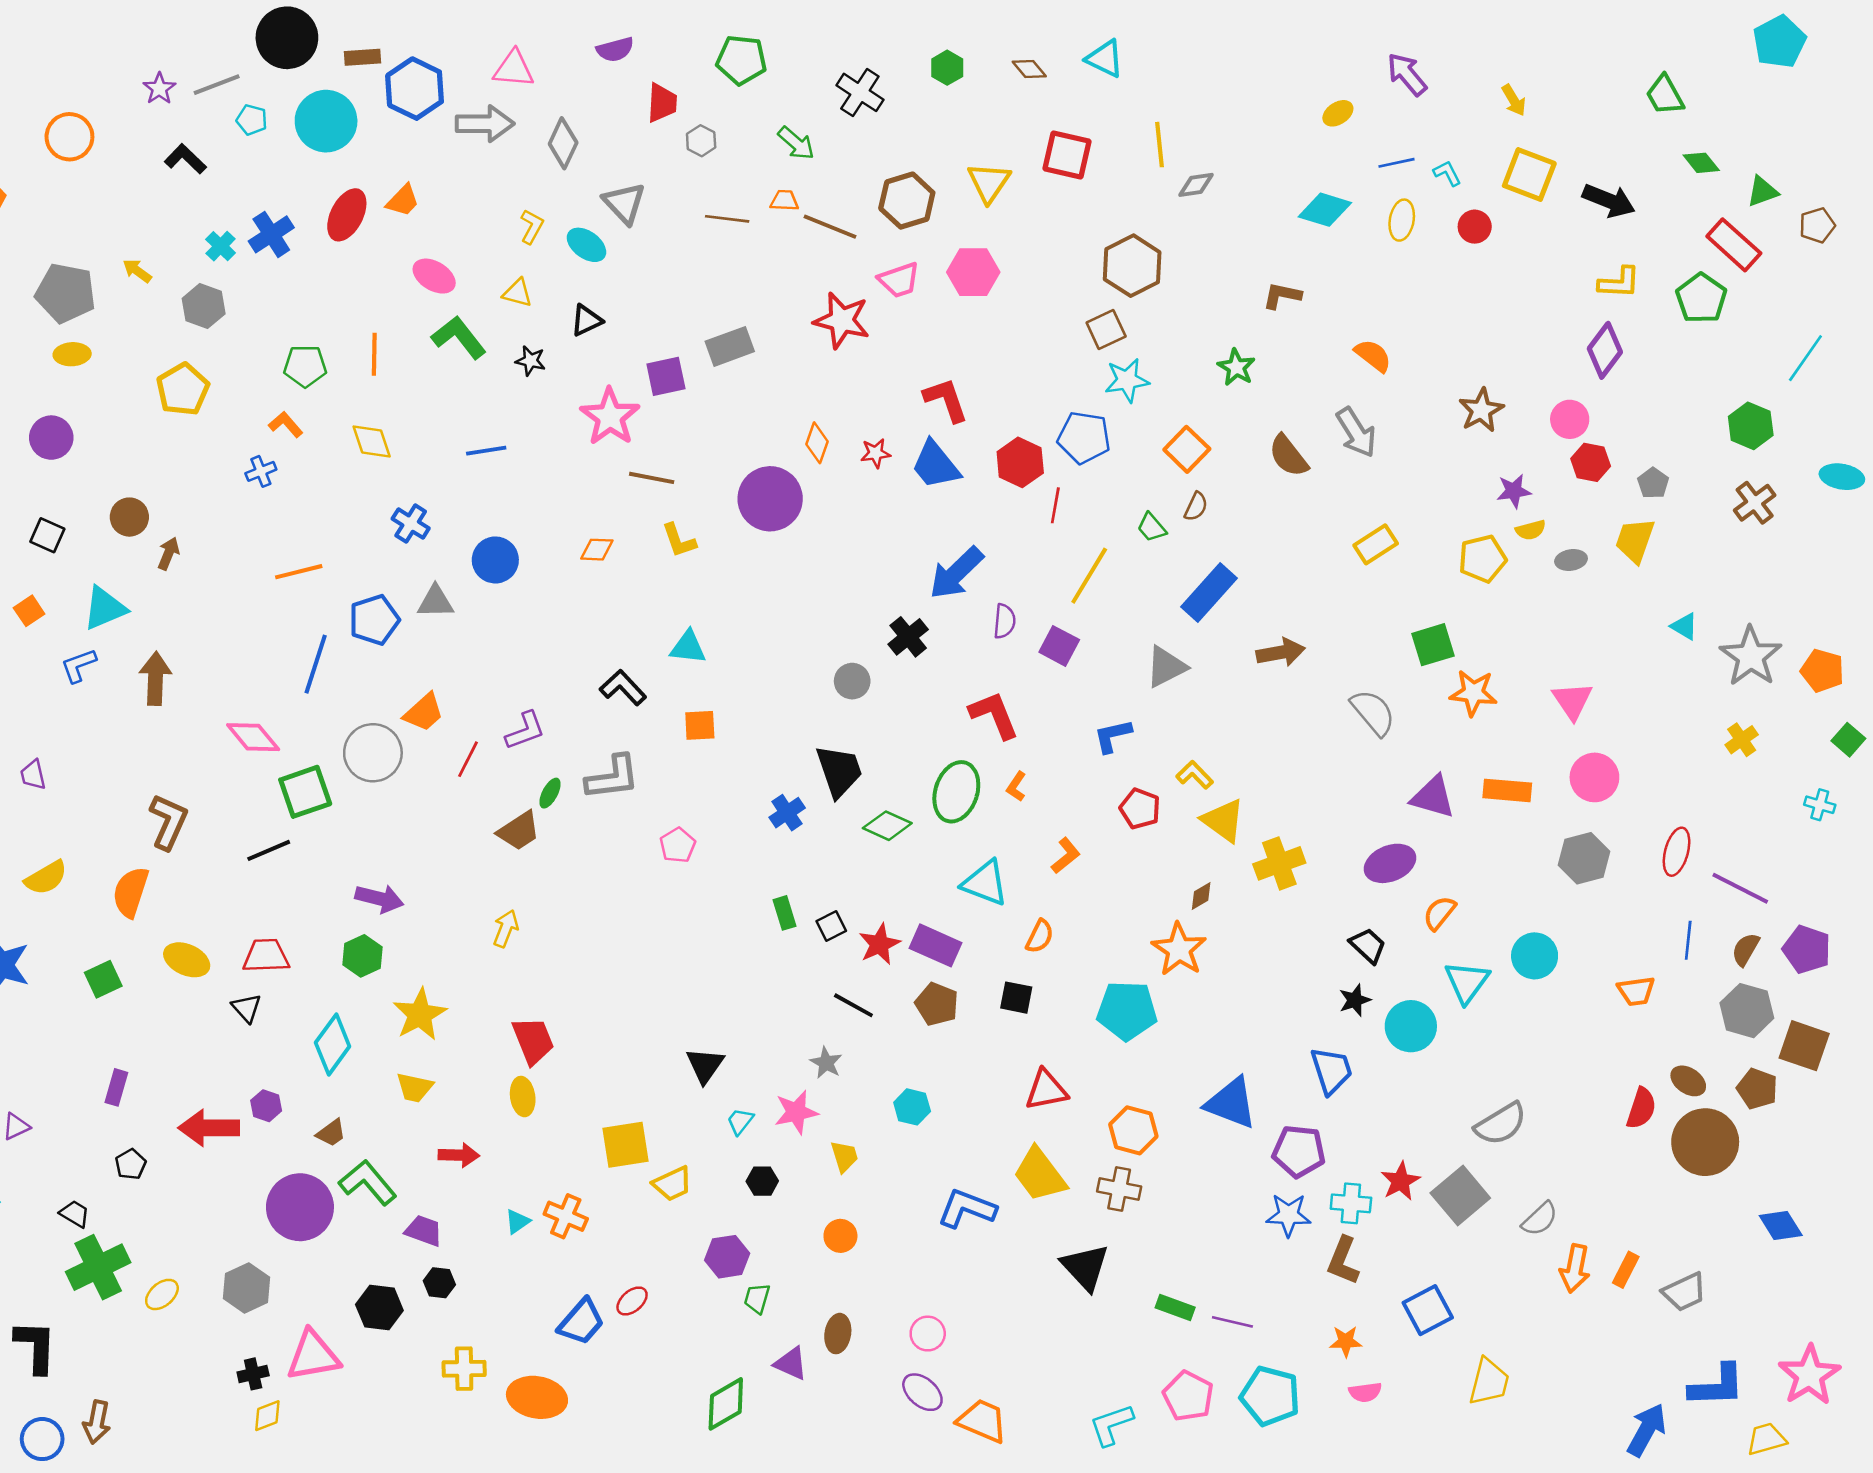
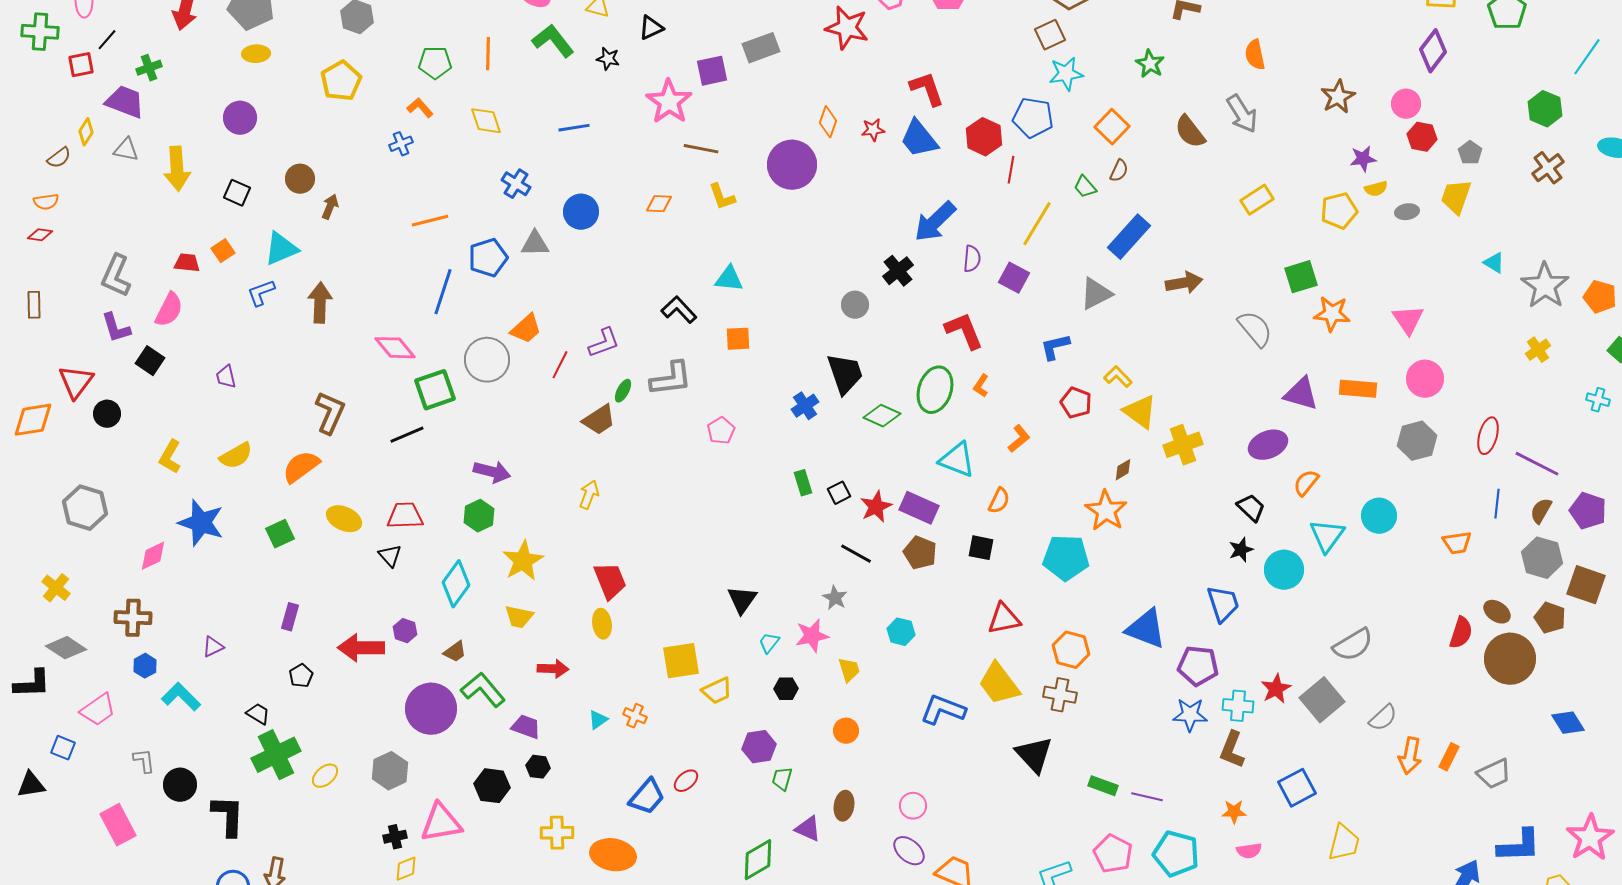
orange semicircle: (1373, 356) -> (1255, 55), turned -140
orange semicircle: (131, 892) -> (301, 467), turned 36
orange cross: (566, 1216) -> (635, 716), size x0.7

